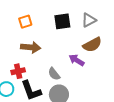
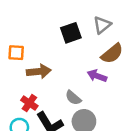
orange square: (25, 22) -> (16, 53), moved, turned 32
red cross: (18, 71) -> (29, 103), turned -32

